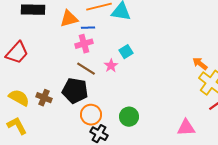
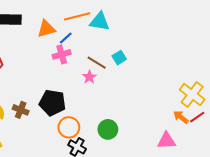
blue line: (88, 28) -> (66, 38), turned -40
cyan square: (126, 52) -> (119, 58), moved
orange arrow: (200, 64) -> (181, 117), moved
brown line: (86, 69) -> (97, 63), moved

